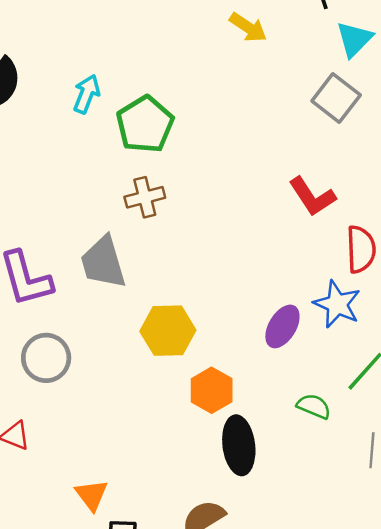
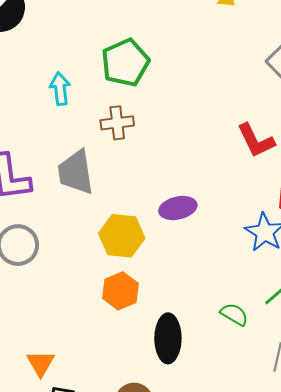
cyan arrow: (87, 94) -> (60, 89), moved, turned -36
purple ellipse: (282, 326) -> (178, 208), moved, turned 39
orange hexagon: (212, 390) -> (120, 291), moved

